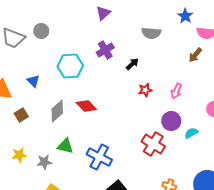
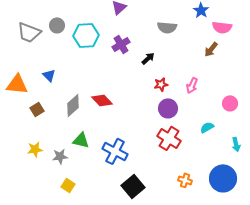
cyan hexagon: (70, 66) -> (86, 35), moved
purple circle: (171, 121) -> (168, 108), moved

